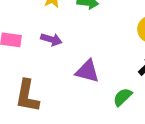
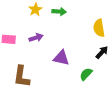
purple arrow: (51, 39) -> (36, 38), turned -32

